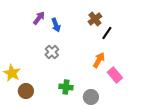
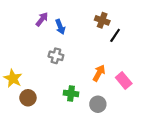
brown cross: (95, 19) -> (102, 20), turned -32
gray cross: (52, 52) -> (56, 56), turned -32
orange arrow: (99, 60) -> (99, 73), moved

